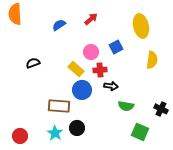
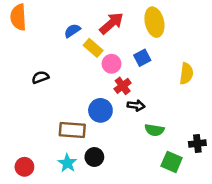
red arrow: (91, 19) -> (112, 23), size x1.5
yellow ellipse: (141, 26) -> (154, 22), moved
yellow rectangle: (76, 69) -> (93, 48), moved
red cross: (100, 70) -> (123, 86), turned -32
black cross: (161, 109) -> (197, 144), moved, turned -32

